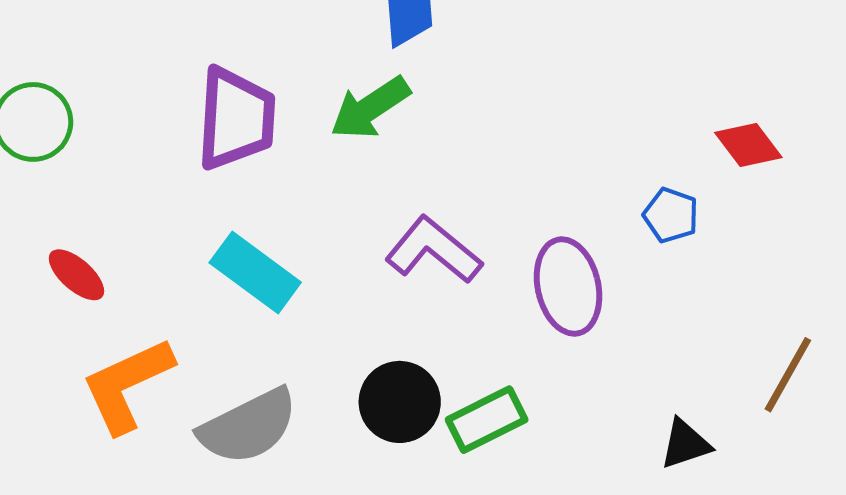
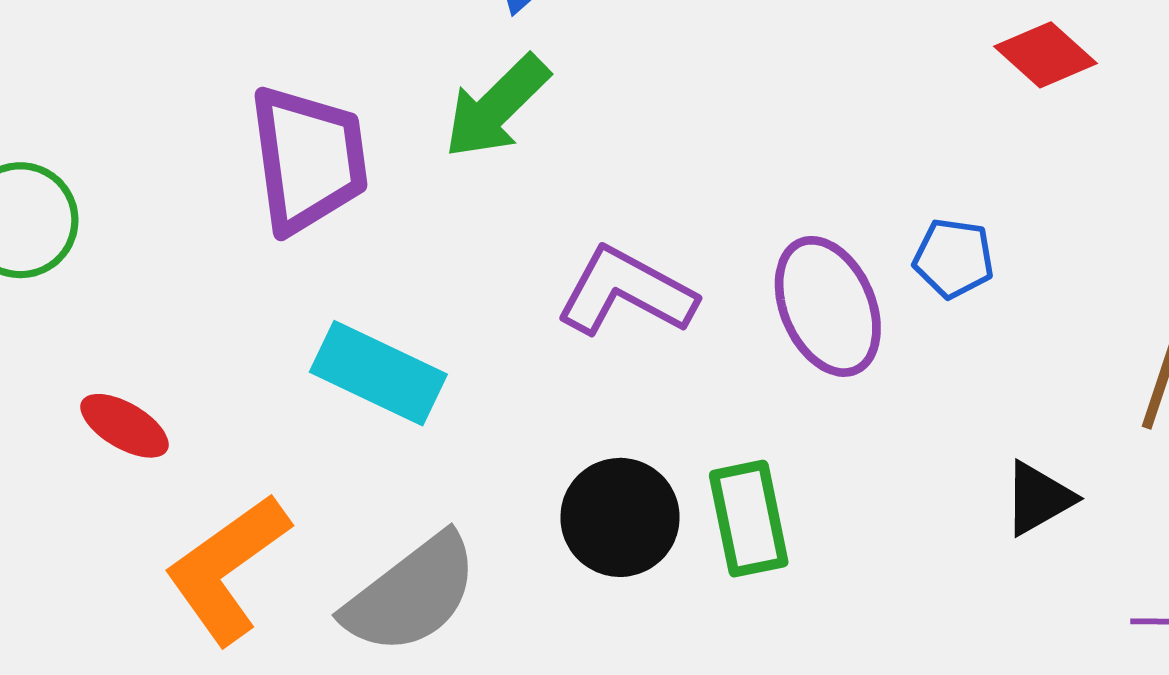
blue pentagon: (671, 215) -> (954, 258), moved
green rectangle: (487, 420) -> (749, 519), turned -64

